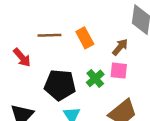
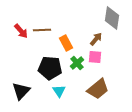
orange rectangle: (85, 38) -> (66, 43), moved
red arrow: (22, 58) -> (21, 31), moved

